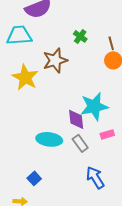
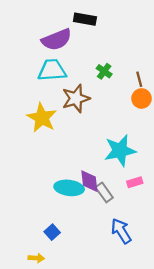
cyan trapezoid: (19, 35) -> (52, 70), moved
purple diamond: (76, 119) -> (89, 181), moved

